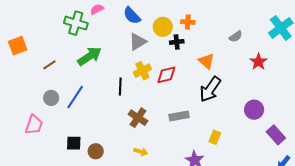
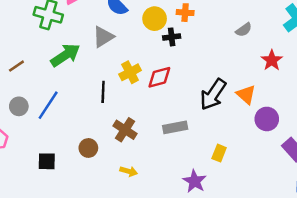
gray triangle: (138, 42) -> (103, 37), moved
orange triangle: (206, 61) -> (246, 95), moved
brown circle: (96, 151) -> (88, 148), moved

